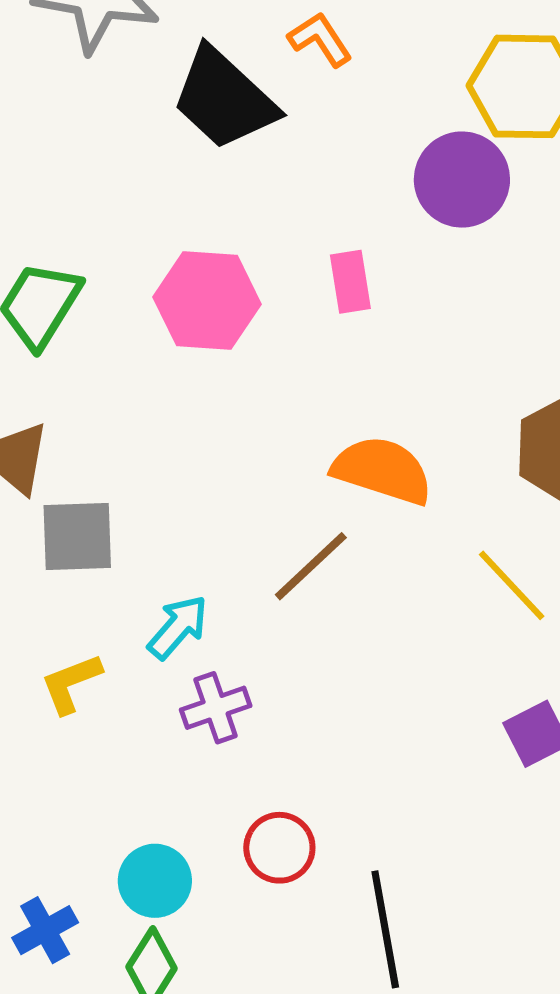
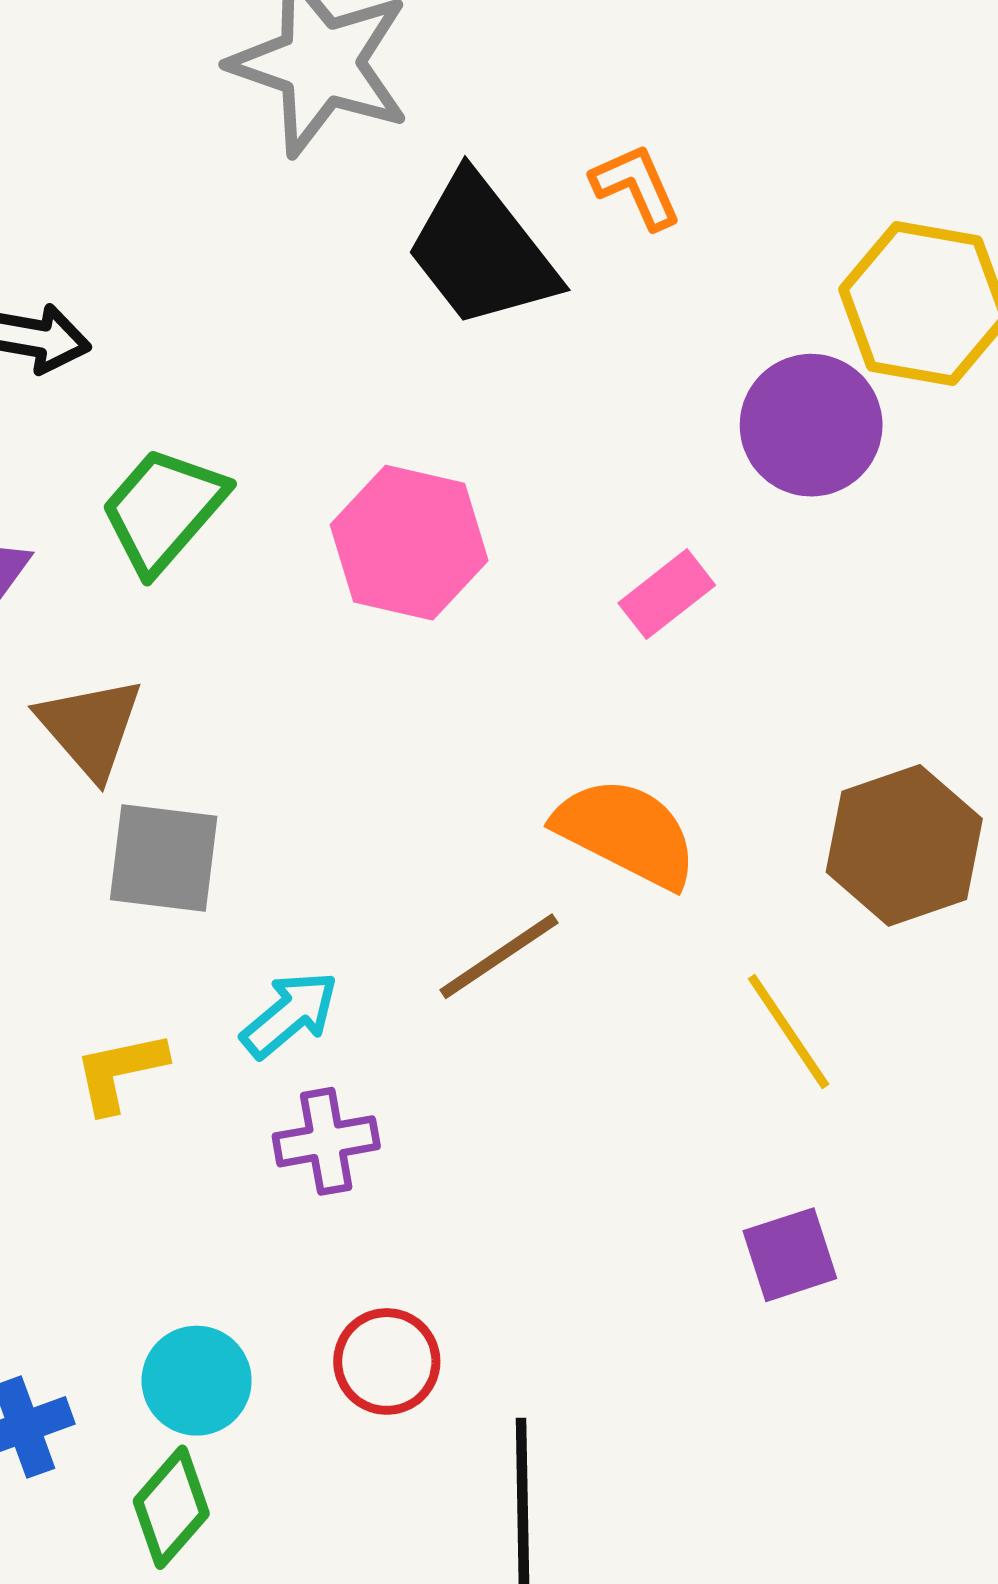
pink rectangle: (350, 282) -> (667, 594), moved, turned 52

